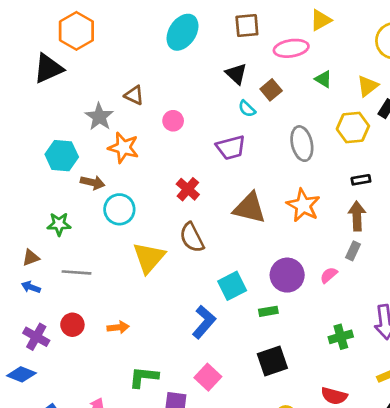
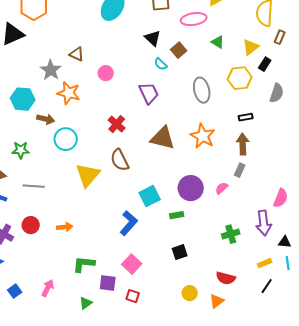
purple trapezoid: (231, 148) -> (149, 93), turned -100
black square: (272, 361) -> (180, 252), size x0.7

